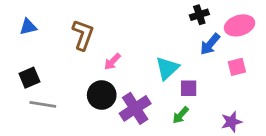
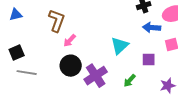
blue arrow: (210, 44) -> (152, 28), turned 54
pink arrow: (112, 62) -> (70, 41), moved
purple square: (189, 88) -> (149, 60), moved

